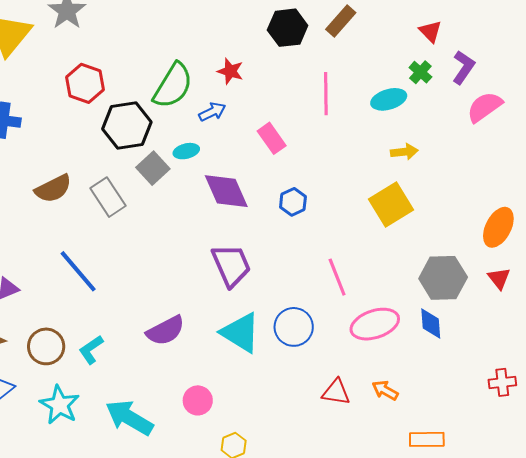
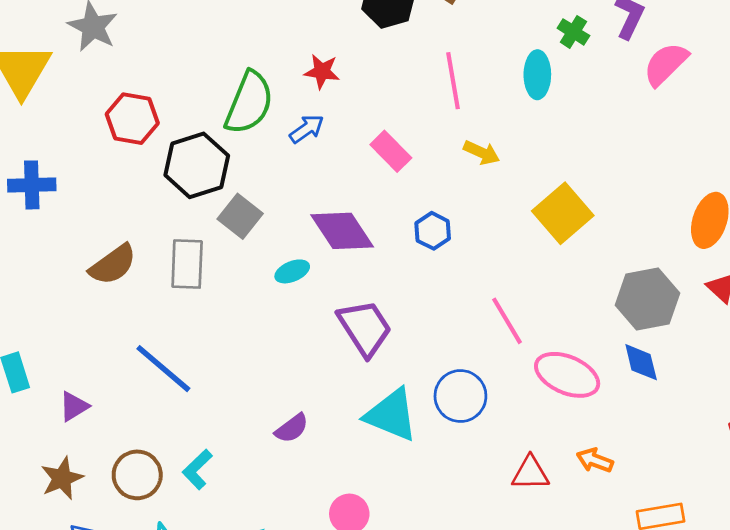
cyan ellipse: (389, 99) -> (537, 75), turned -64
cyan ellipse: (186, 151) -> (292, 271), moved
yellow arrow: (404, 152) -> (482, 153), moved, turned 40
gray rectangle: (108, 197) -> (187, 264), turned 45
pink ellipse: (375, 324) -> (567, 375), turned 51
purple semicircle: (166, 331) -> (292, 428), size x0.7

